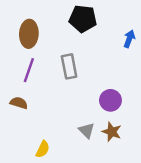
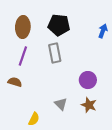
black pentagon: (83, 19) -> (59, 25), moved
gray triangle: (87, 130) -> (61, 104), moved

